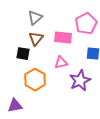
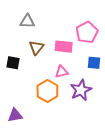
gray triangle: (35, 18) -> (27, 21), moved, turned 42
black square: (23, 54) -> (13, 63), moved
orange hexagon: (35, 80) -> (47, 91), moved

